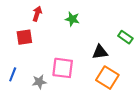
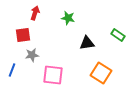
black triangle: (100, 52) -> (87, 43), moved
pink square: (63, 68) -> (53, 75), moved
gray star: (39, 82) -> (32, 55), moved

